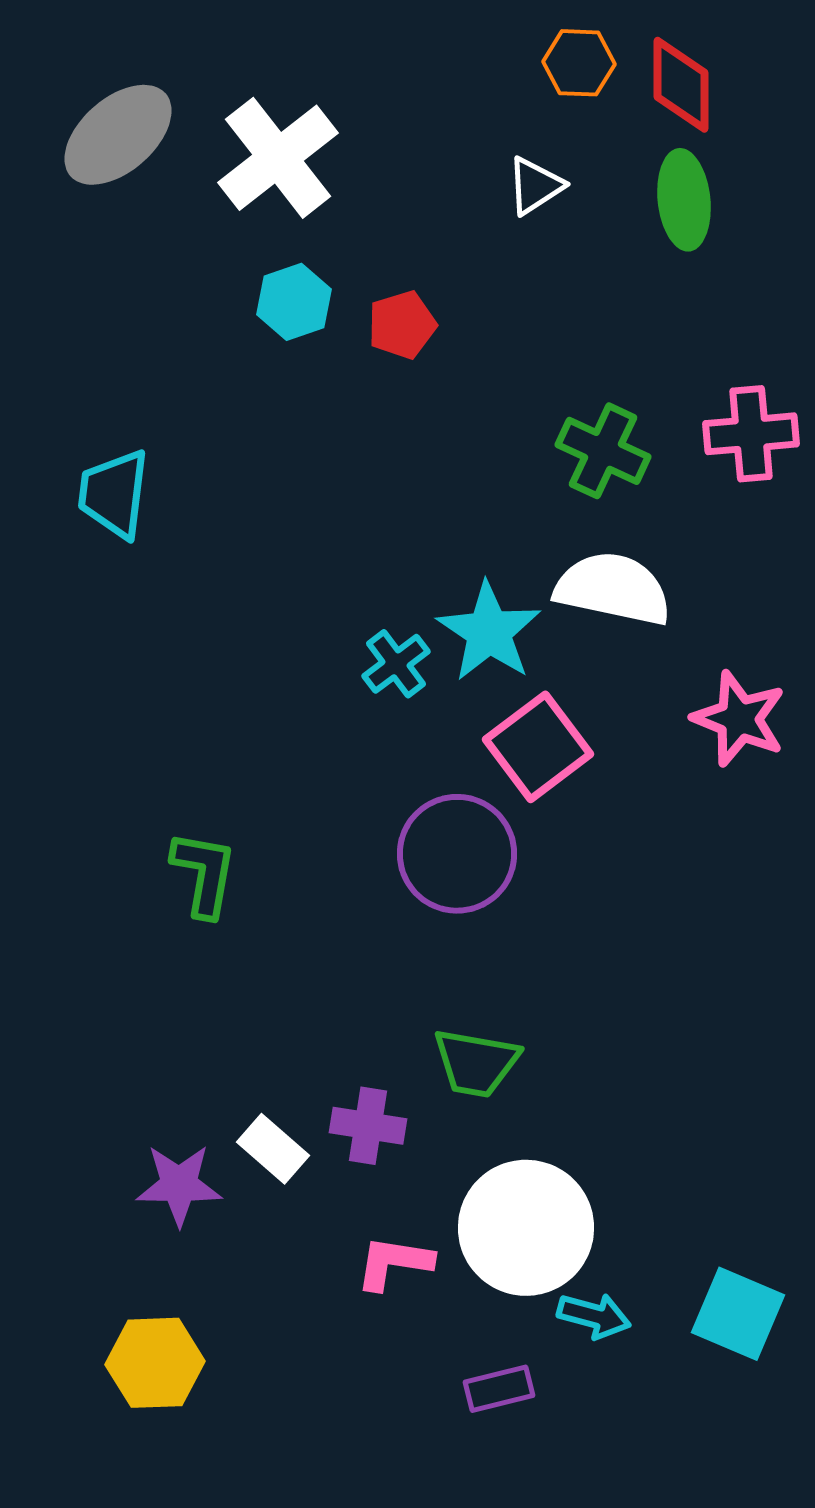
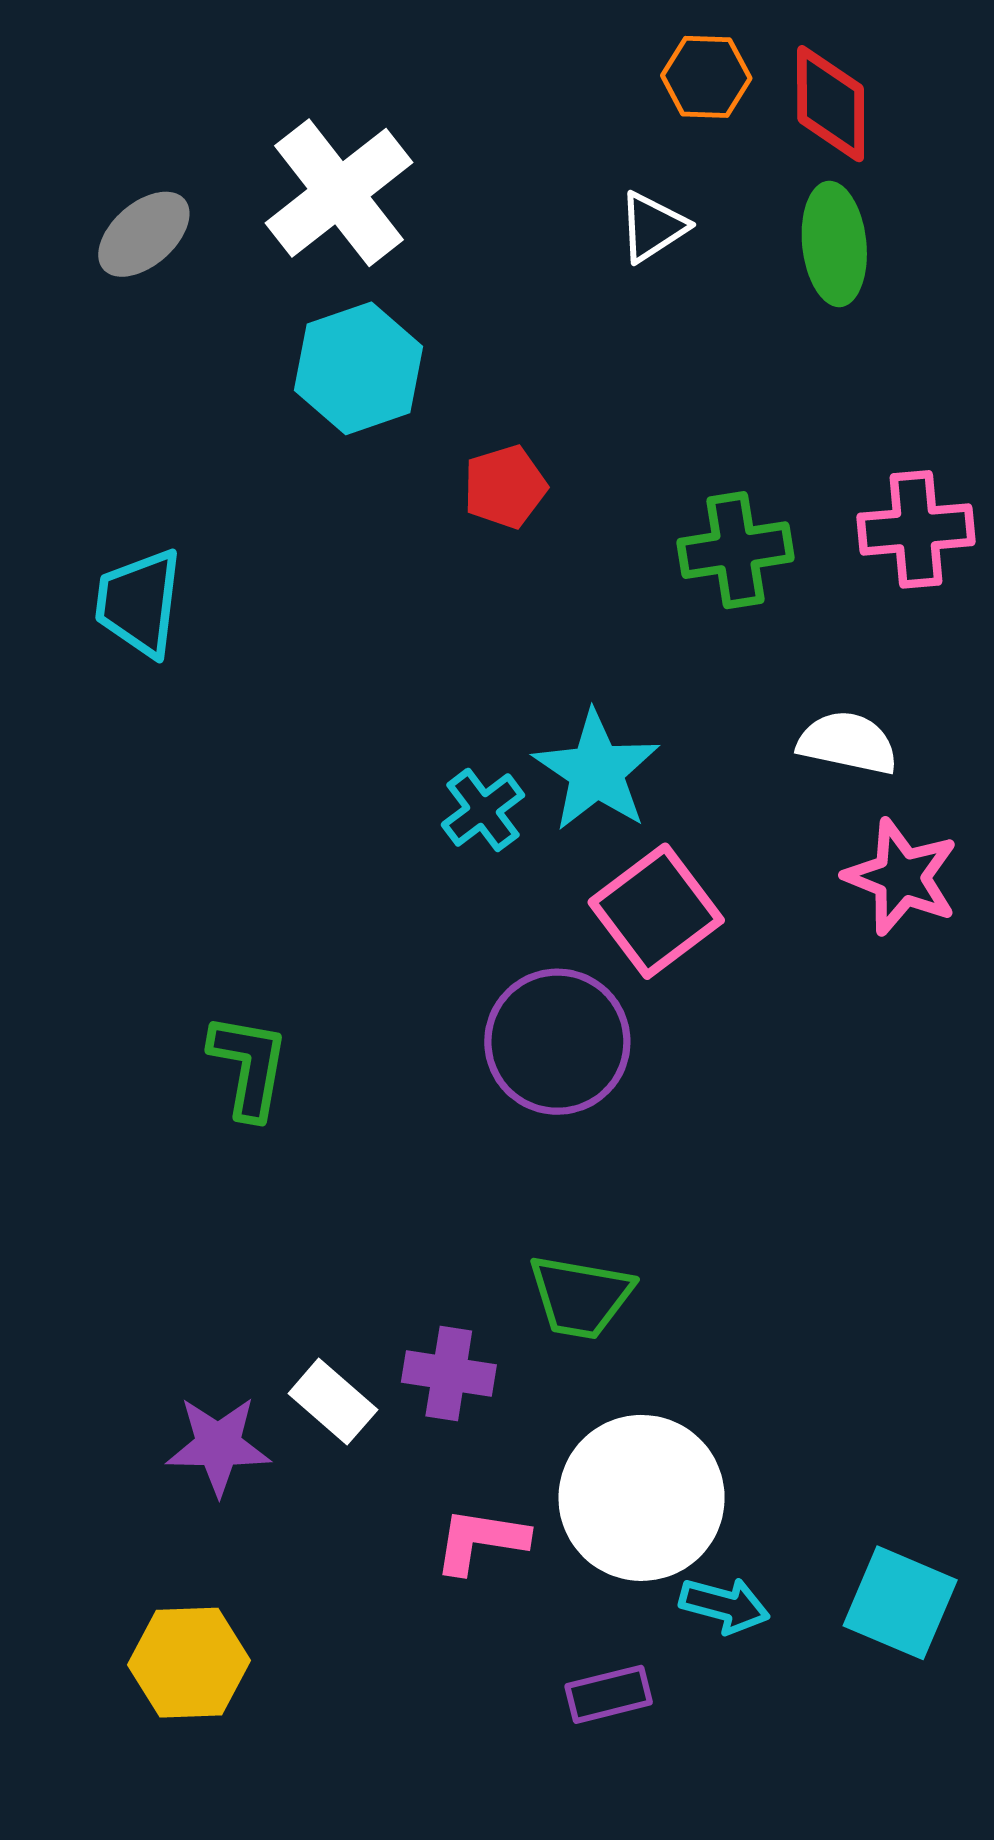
gray ellipse: (118, 135) -> (144, 234), moved, size x0.7
cyan hexagon: (294, 302) -> (359, 368), size x1.4
red pentagon: (402, 325) -> (505, 487), moved
green cross: (603, 451) -> (735, 550), turned -34
white semicircle: (613, 589) -> (848, 743), moved, size x0.7

